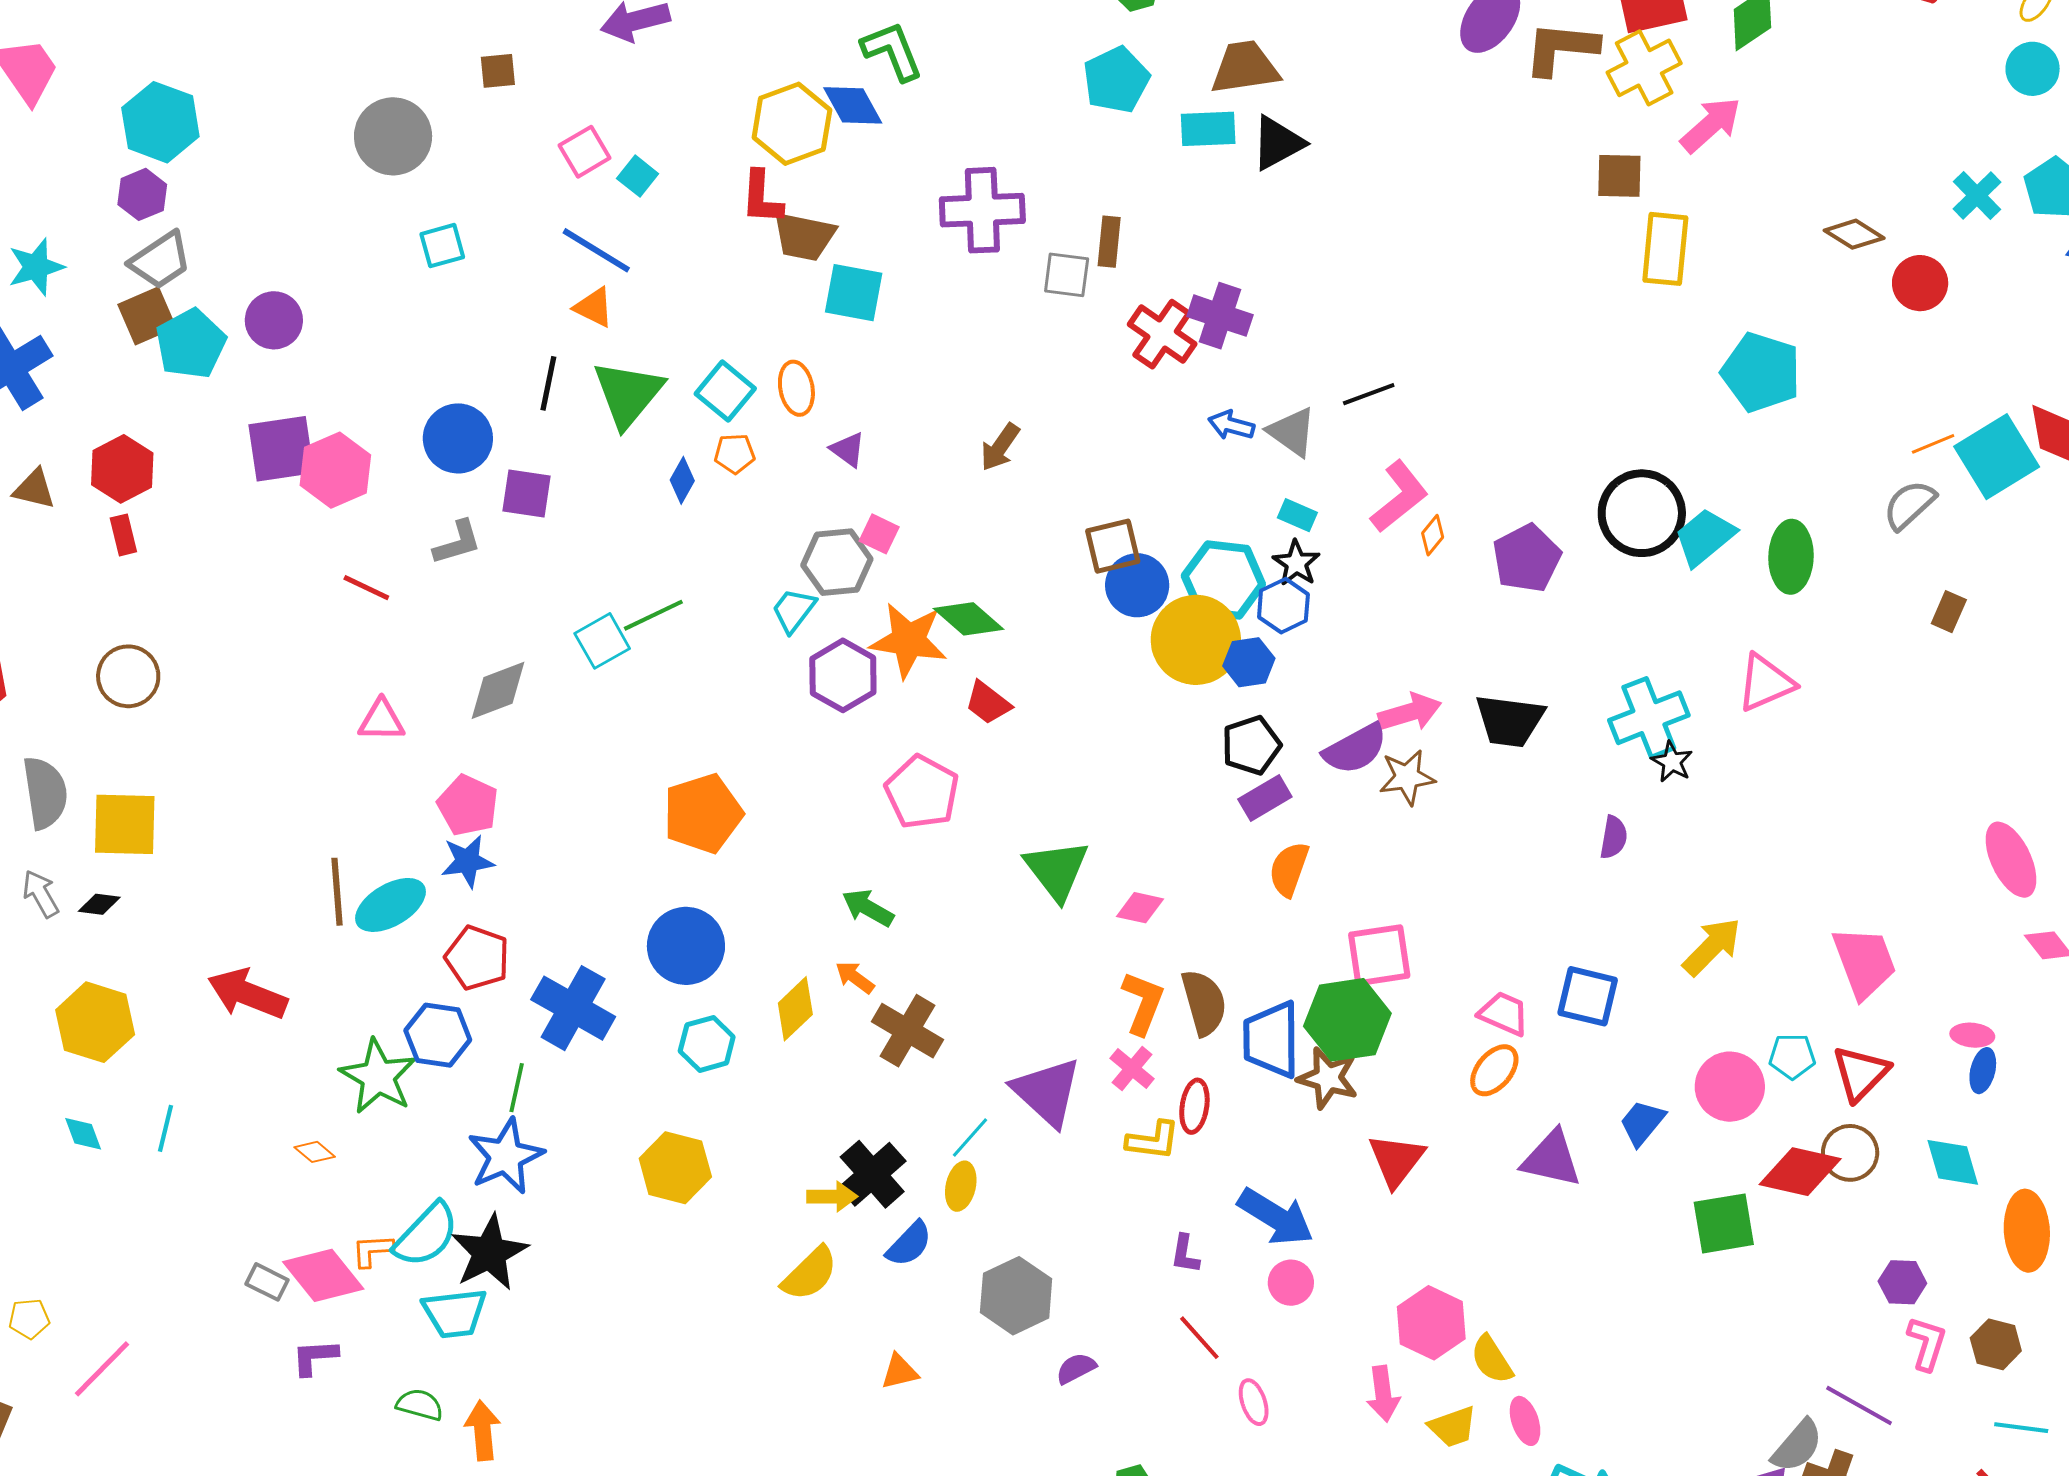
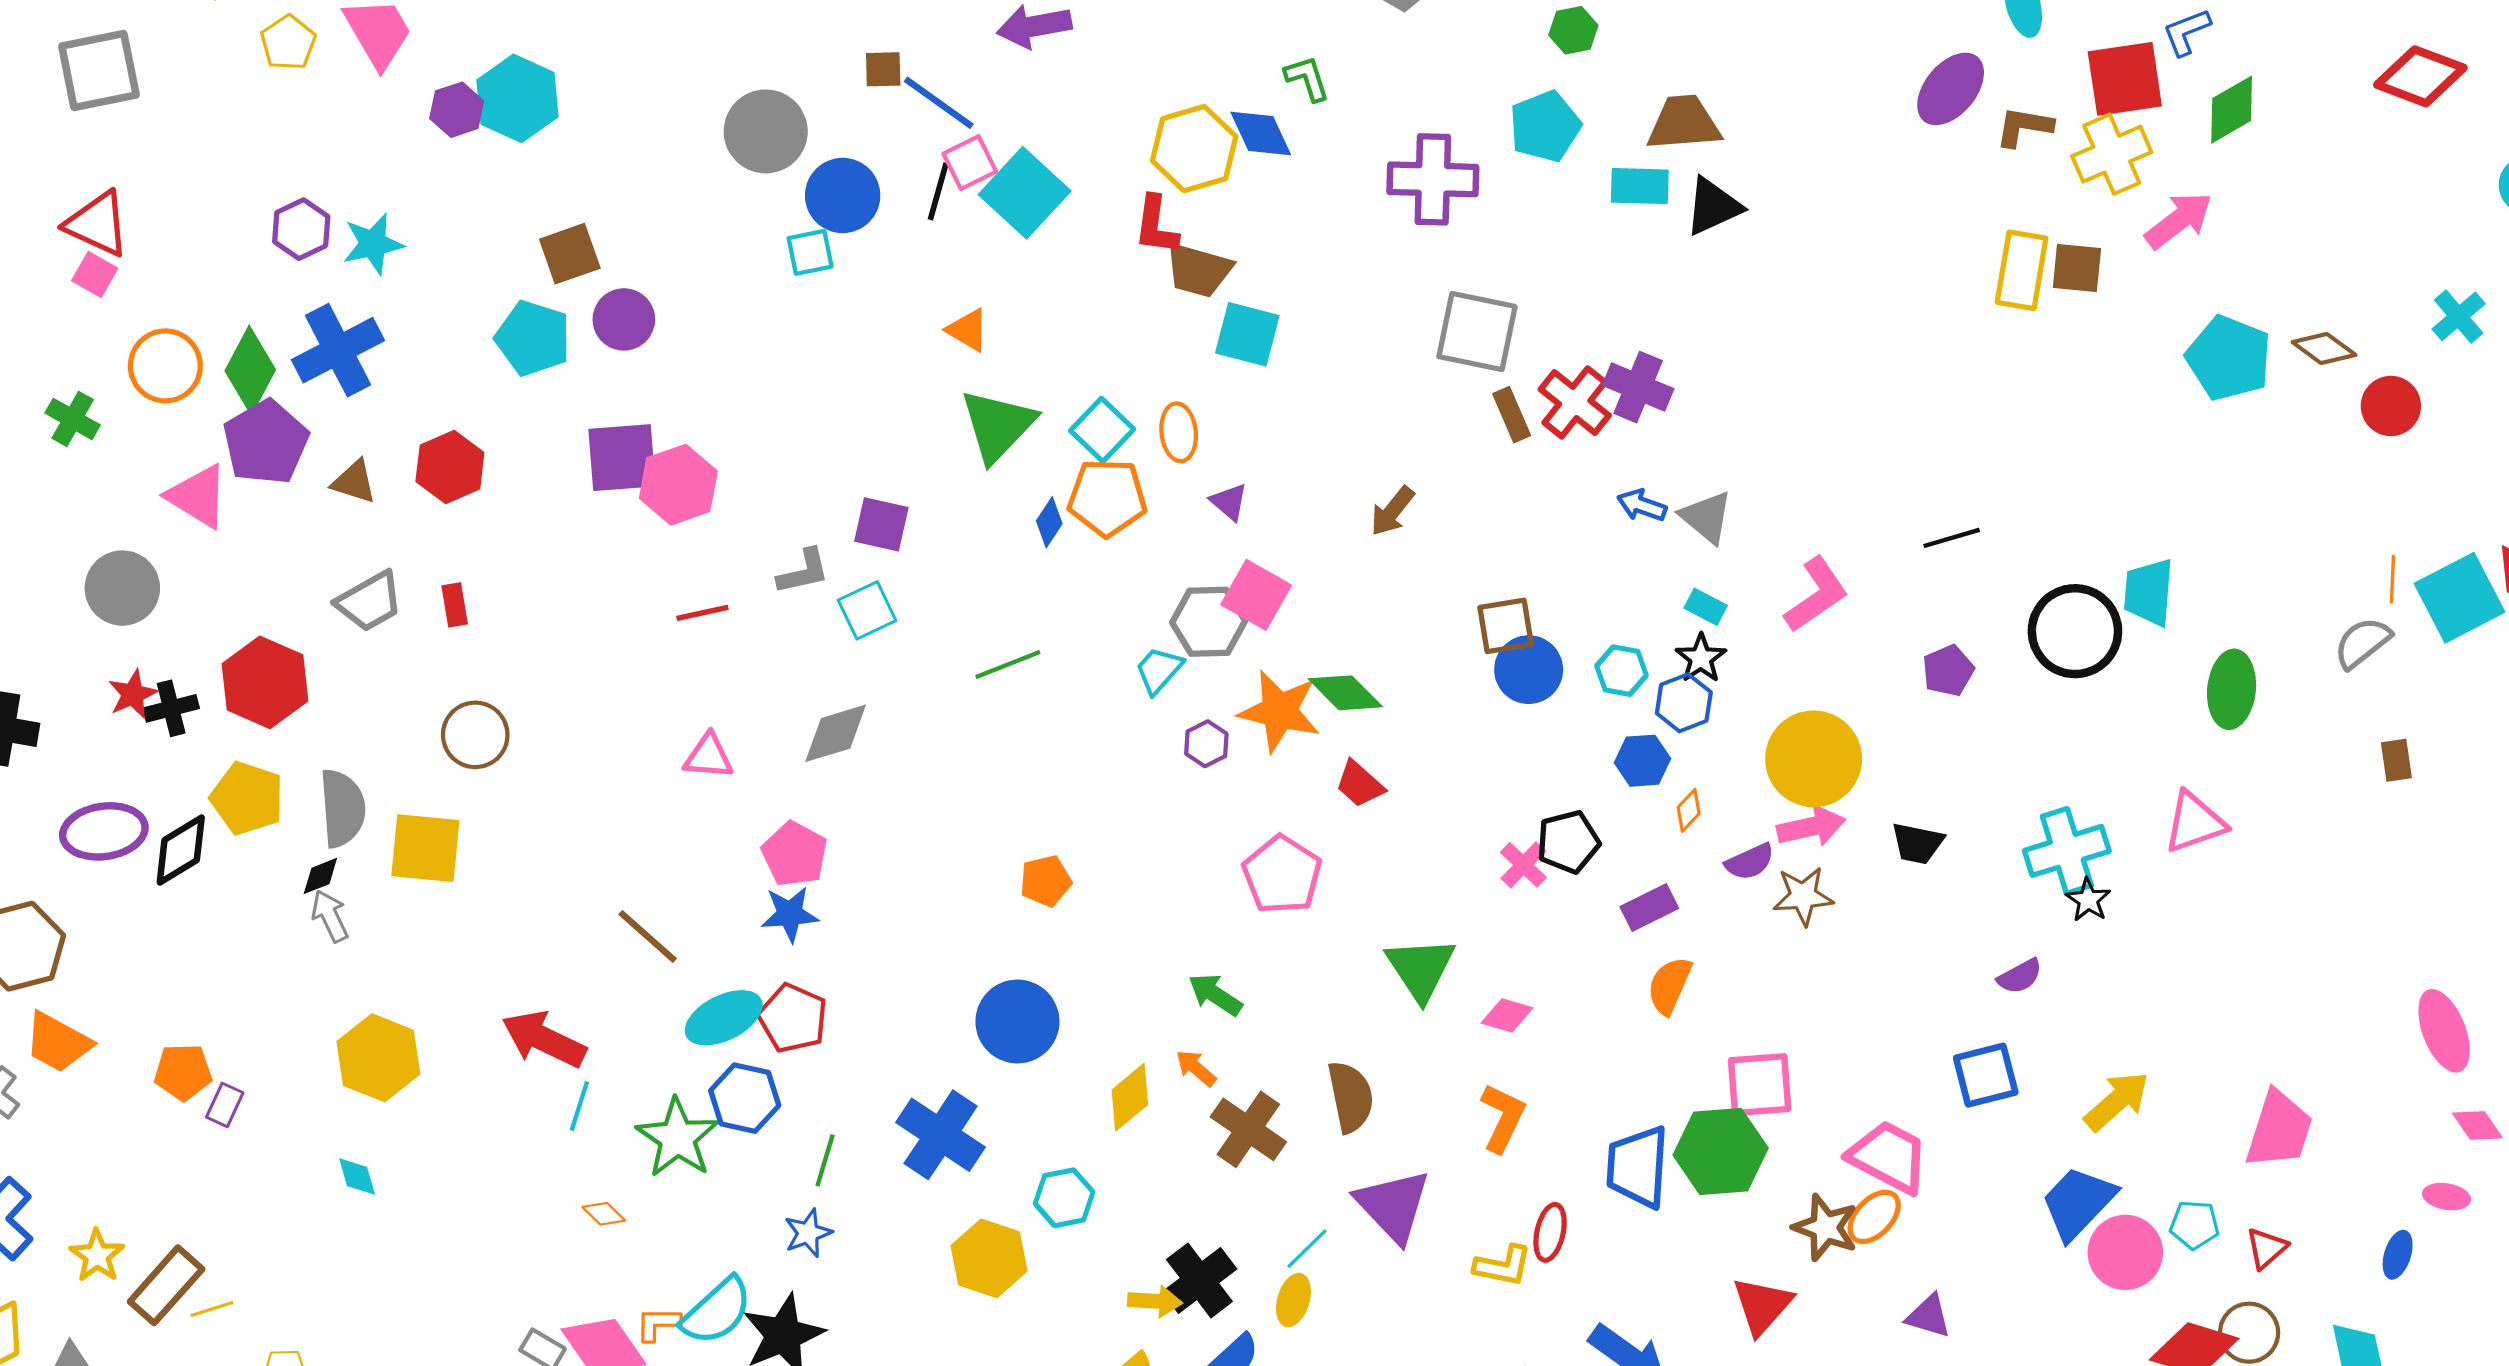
brown L-shape: (1561, 48) -> (2024, 127), size x0.7
green L-shape: (892, 51) -> (1307, 78), size x0.7
cyan square: (638, 176) -> (1025, 193), size x2.0
purple hexagon: (142, 194) -> (457, 110), moved
purple cross: (982, 210) -> (1433, 179), moved
brown rectangle: (1109, 242) -> (1512, 415), moved, turned -33
yellow rectangle: (1665, 249) -> (2022, 270), moved
blue line: (596, 250) -> (939, 103), moved
gray trapezoid: (160, 260) -> (370, 601), moved
gray square: (1067, 275) -> (1477, 332), size x1.6
brown square: (147, 316) -> (570, 254), moved
cyan pentagon: (191, 344) -> (533, 338), turned -30
cyan pentagon: (1761, 372) -> (2229, 358), moved
black line: (548, 383) -> (938, 191), moved
black line: (1369, 394) -> (1952, 538), moved
blue circle: (458, 438) -> (843, 195), moved
orange line: (1933, 444) -> (2392, 579), turned -69
orange pentagon: (735, 454) -> (1107, 498), size x1.8
pink square: (879, 534) -> (1256, 595), size x1.6
red rectangle: (123, 535) -> (455, 605), moved
orange diamond: (1433, 535) -> (1689, 810), moved
cyan trapezoid: (1705, 537) -> (2149, 592), moved, turned -50
purple pentagon: (1527, 558) -> (1948, 671), size x0.7
cyan hexagon: (1223, 580) -> (1622, 671), size x0.6
red line: (366, 588) -> (702, 613), turned -42
brown rectangle: (1949, 612) -> (2396, 760), turned -36
yellow circle: (1196, 640) -> (1814, 759), moved
cyan square: (602, 641) -> (867, 610), moved
purple hexagon: (843, 675) -> (1206, 744), size x0.6
brown circle: (128, 676) -> (475, 735), moved
black trapezoid: (1510, 721) -> (1917, 843), size x0.7
black pentagon: (1251, 745) -> (1568, 842), moved
purple semicircle: (1355, 749) -> (1750, 862), size x0.7
orange pentagon: (703, 814) -> (1046, 881), size x0.6
purple semicircle: (1614, 837) -> (2020, 976), turned 48
brown line: (337, 892) -> (648, 937), turned -48
black diamond: (99, 904) -> (320, 876), moved, turned -33
cyan ellipse: (390, 905) -> (724, 1018), moved
pink trapezoid: (1864, 962) -> (2279, 1130), turned 34
blue square: (1588, 996) -> (1986, 1075), moved, turned -32
brown semicircle: (1204, 1003) -> (1351, 1097), moved
blue cross: (573, 1008) -> (941, 1135), moved
pink trapezoid: (1504, 1014) -> (1889, 1157), size x1.5
pink ellipse: (1972, 1035) -> (2446, 1197), moved
cyan hexagon: (707, 1044) -> (1064, 1198), moved
pink cross: (1132, 1068) -> (1523, 865), moved
red triangle: (1861, 1073) -> (2266, 1248), size x0.7
brown star: (1328, 1078) -> (1825, 1227), moved
blue trapezoid: (1642, 1123) -> (2078, 1203), moved, size x1.5
cyan line: (166, 1128) -> (579, 1106), moved
blue star: (506, 1156) -> (808, 1233), size x0.6
purple triangle: (1552, 1159) -> (1929, 1316), size x0.7

